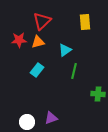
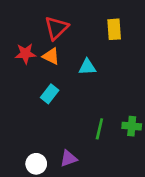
orange triangle: (38, 42) -> (51, 56), turned 40
cyan triangle: (65, 50) -> (87, 67), turned 32
green line: (74, 71) -> (99, 129), moved

